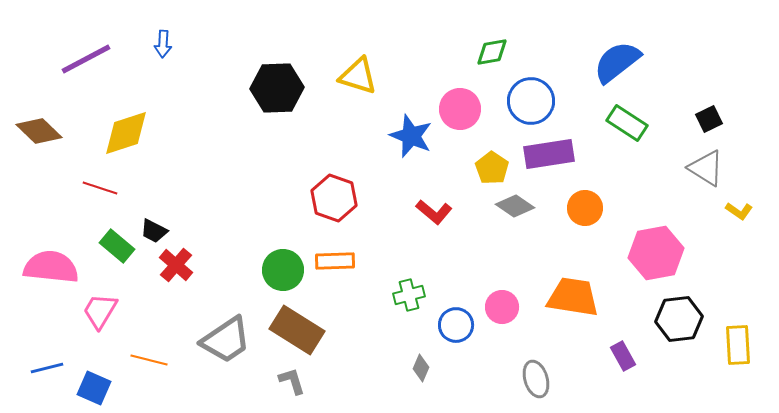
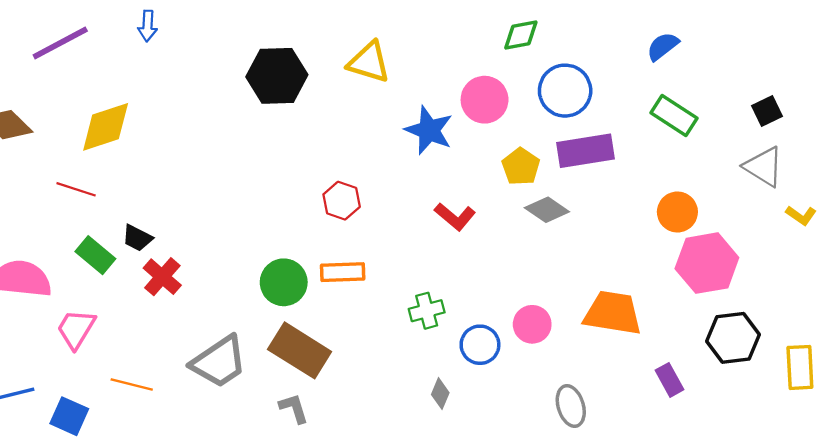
blue semicircle: (617, 62) -> (663, 46), size x0.6
red hexagon: (334, 198) -> (342, 201), size x0.7
orange circle: (585, 208) -> (677, 212), moved

